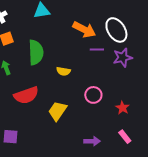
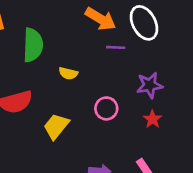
purple star: (123, 58) -> (150, 85), moved
red star: (123, 108) -> (152, 119), moved

